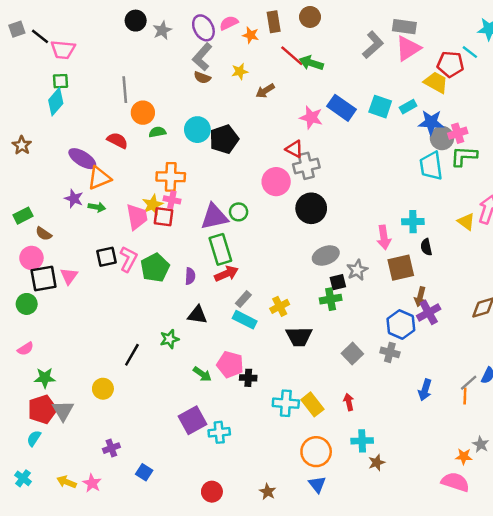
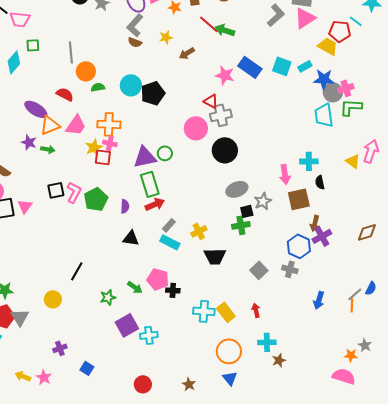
green square: (61, 81) -> (33, 45), moved
pink trapezoid: (137, 217) -> (76, 125), moved, turned 45
green star: (170, 339) -> (108, 297), moved

